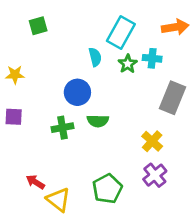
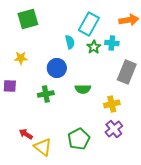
green square: (38, 26) -> (28, 19), size x1.5
yellow star: (15, 75) -> (21, 58), moved
green semicircle: (98, 121) -> (83, 89), moved
yellow cross: (152, 141) -> (112, 104), turned 35

